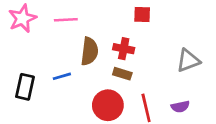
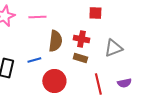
gray triangle: (188, 61) -> (113, 48), moved
red circle: (108, 105) -> (54, 81), moved

